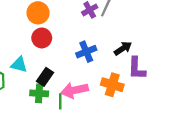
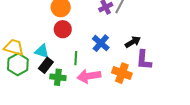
blue cross: (86, 52) -> (101, 43), turned -30
black rectangle: (45, 77) -> (46, 65), moved
green line: (60, 101) -> (76, 58), moved

